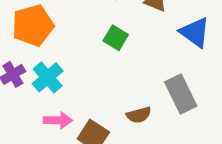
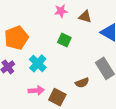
cyan cross: (48, 77) -> (38, 63), moved

